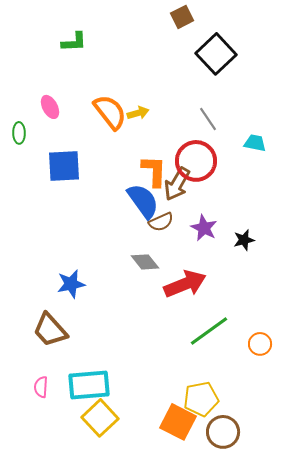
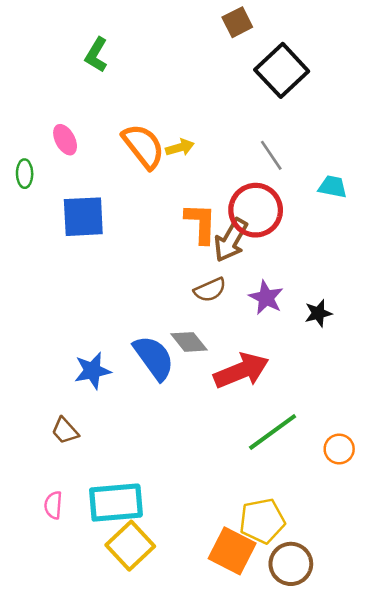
green L-shape: (74, 42) -> (96, 55), turned 124
blue semicircle: (143, 201) -> (154, 358), moved
brown trapezoid: (50, 330) -> (65, 431), size x0.6

